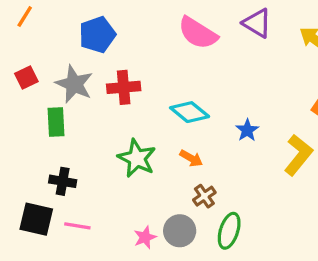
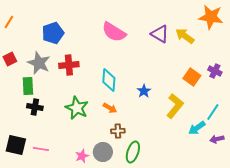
purple triangle: (257, 23) -> (160, 34), moved
cyan diamond: (190, 112) -> (109, 80), turned 55
black cross: (63, 181) -> (35, 107), moved
brown cross: (204, 196) -> (118, 131), turned 32

